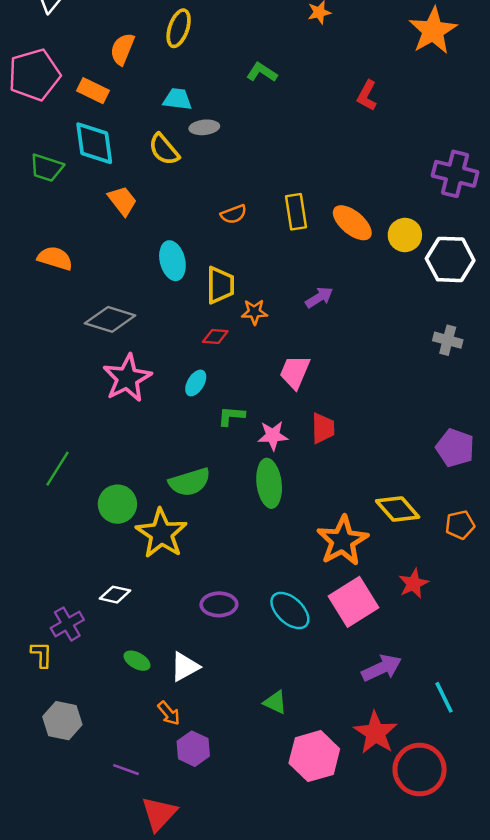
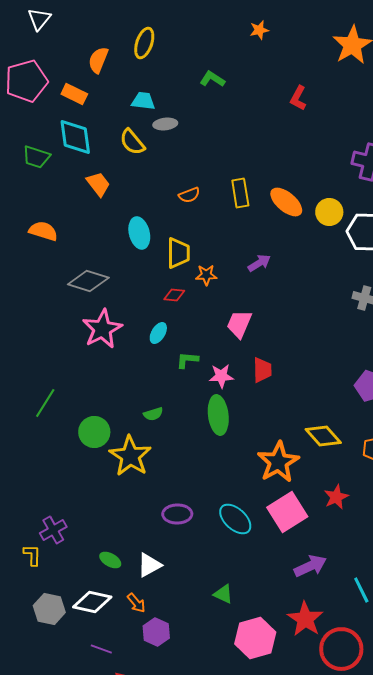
green semicircle: (190, 482) -> (153, 414), size x0.6
white diamond: (115, 595) -> (92, 602), moved, size x1.5

